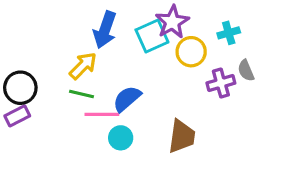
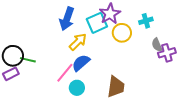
yellow arrow: (83, 66) -> (78, 42), moved
purple cross: (221, 83) -> (167, 53), moved
green line: (81, 94) -> (28, 60), moved
pink line: (102, 114) -> (65, 73), turned -50

